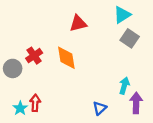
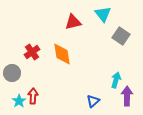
cyan triangle: (122, 15) -> (103, 14), moved, turned -36
gray circle: (13, 68) -> (12, 73), moved

